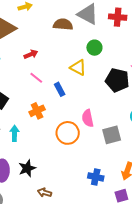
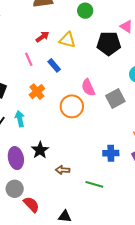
green circle: (94, 48) -> (85, 11), moved
red arrow: (31, 54) -> (42, 37), moved
pink line: (36, 78) -> (29, 59), turned 40
blue cross: (96, 177) -> (111, 153), moved

